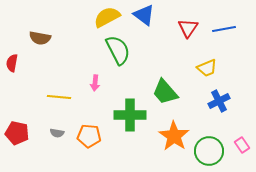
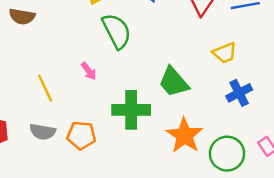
pink arrow: (95, 83) -> (89, 71), turned -42
yellow line: (59, 97) -> (45, 88), turned 60
gray semicircle: (57, 133) -> (43, 132), size x1.5

